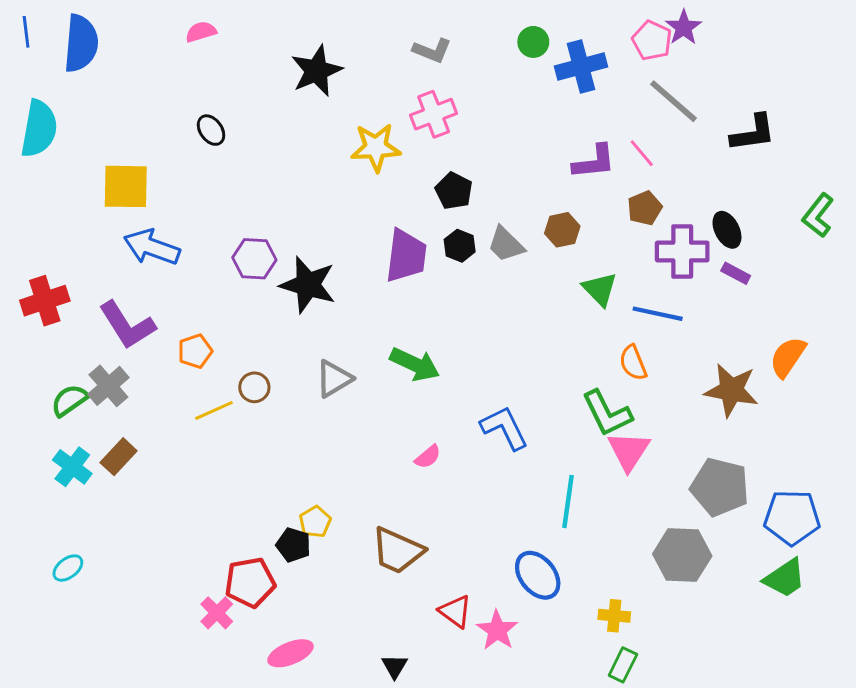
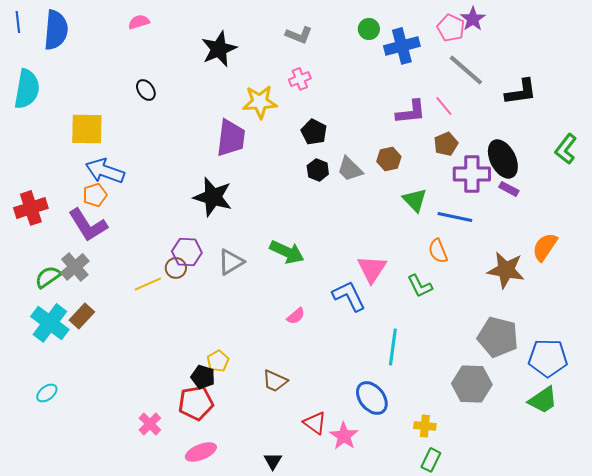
pink cross: (434, 114) -> (300, 79), size x0.7
black ellipse: (727, 230) -> (503, 159), size x1.5
purple trapezoid: (406, 256) -> (231, 138), moved
purple hexagon: (254, 259) -> (187, 252), moved
orange pentagon: (195, 351) -> (95, 195), moved
green L-shape: (607, 413) -> (420, 286), size x0.7
pink triangle: (629, 451) -> (372, 269), moved
cyan cross: (72, 467) -> (50, 323), size x1.4
brown trapezoid: (397, 551) -> (275, 381), size x0.7
red pentagon: (250, 582) -> (196, 403), moved

